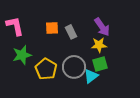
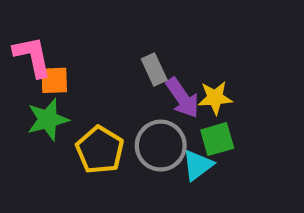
purple arrow: (102, 27) -> (182, 98), moved
orange square: (52, 28) -> (54, 80), moved

